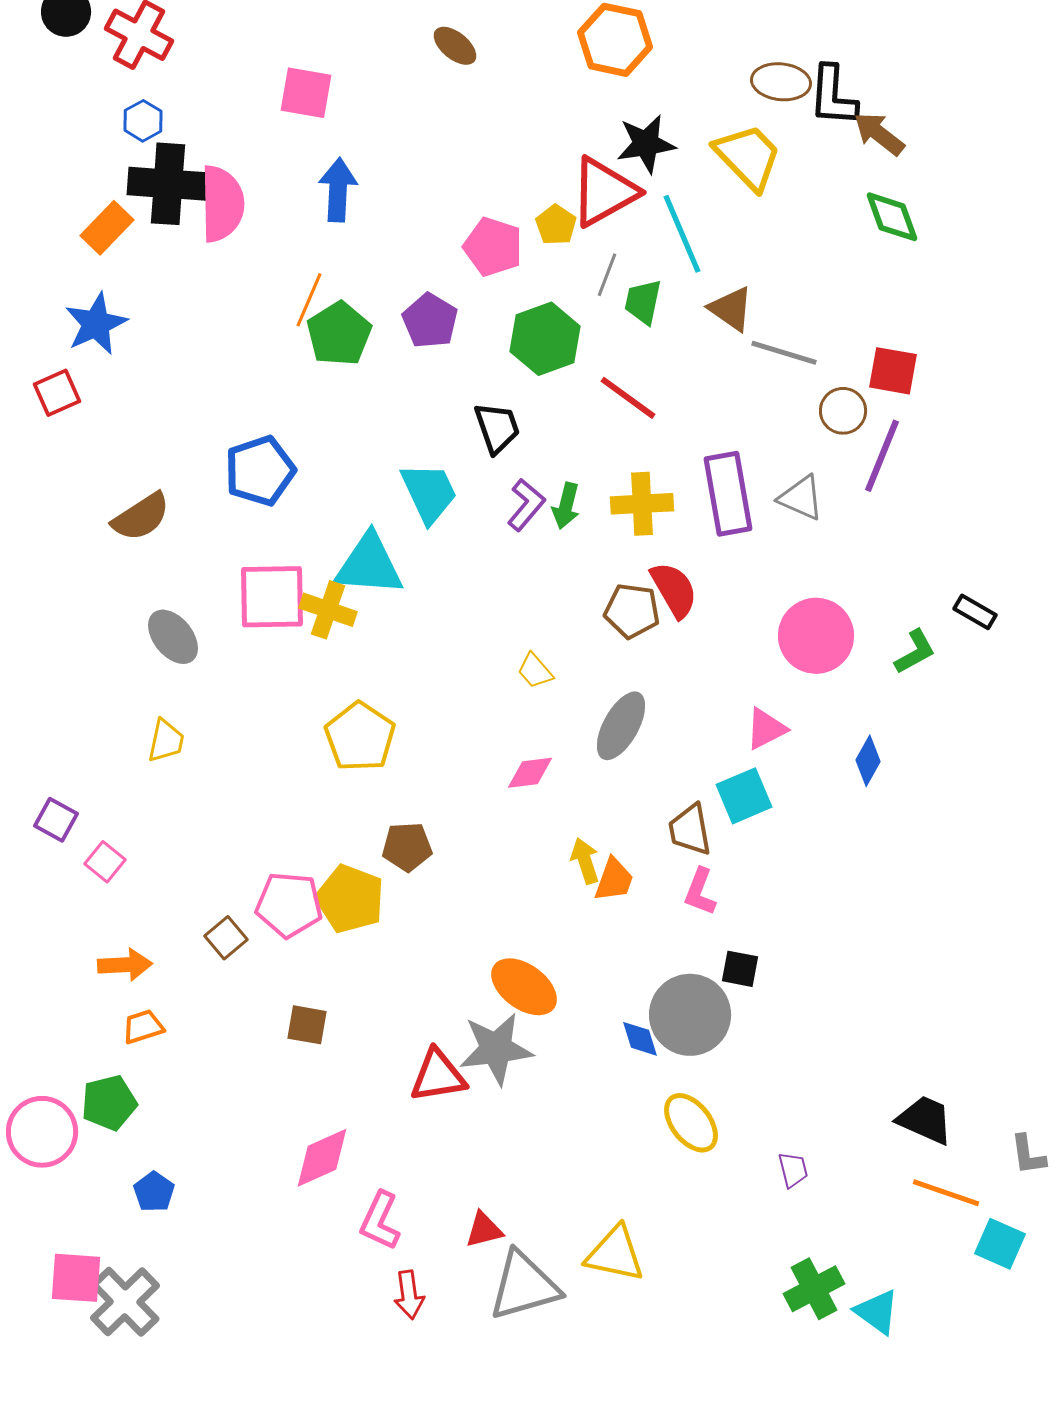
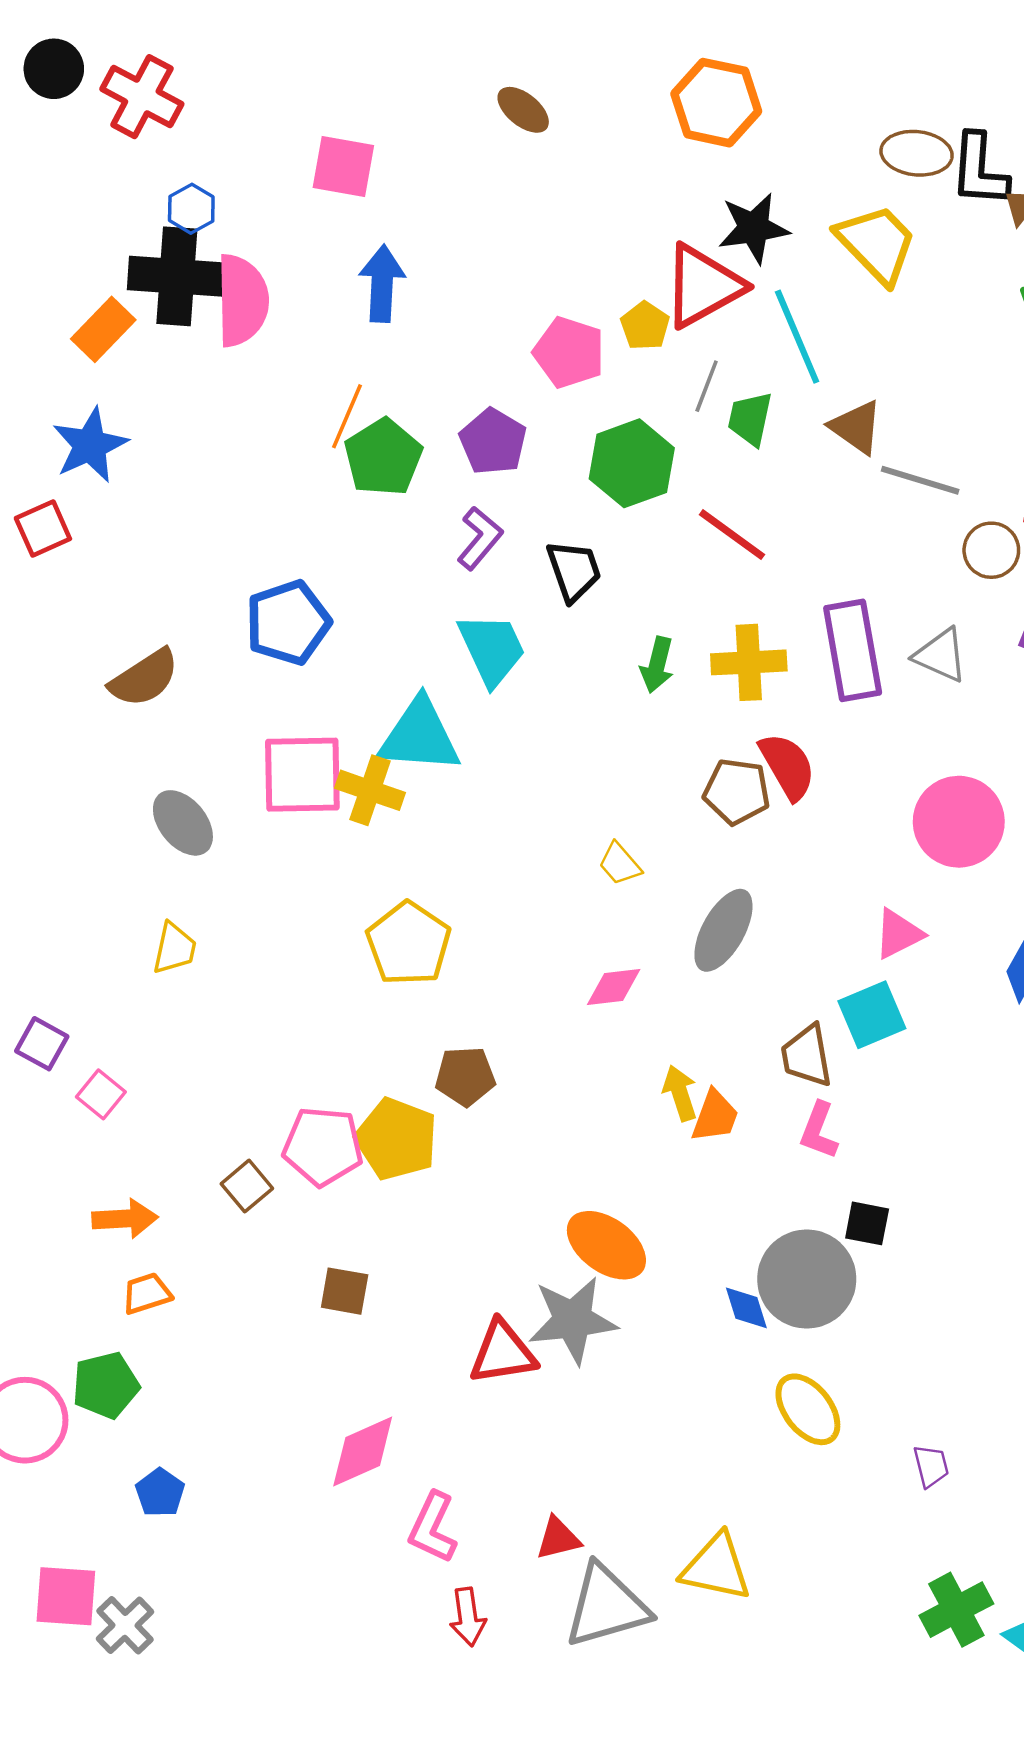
blue hexagon: (143, 121) -> (191, 209), moved
purple L-shape: (526, 505) -> (480, 538), moved
gray cross: (125, 1302) -> (125, 1625), size x0.7

